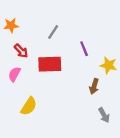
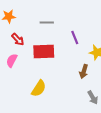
gray line: (53, 32) -> (47, 22), turned 56
yellow semicircle: (29, 106) -> (39, 88), moved

